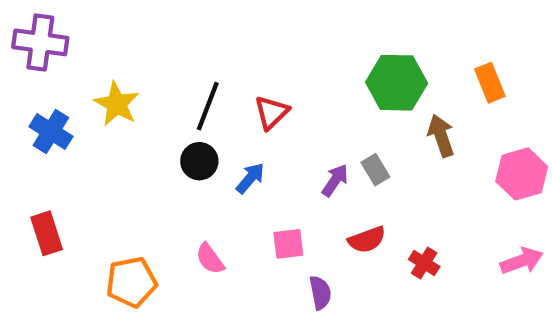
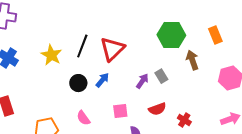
yellow star: (117, 104) -> (51, 55), moved
red triangle: (271, 112) -> (112, 49), size x1.5
black circle: (199, 161) -> (78, 83), moved

